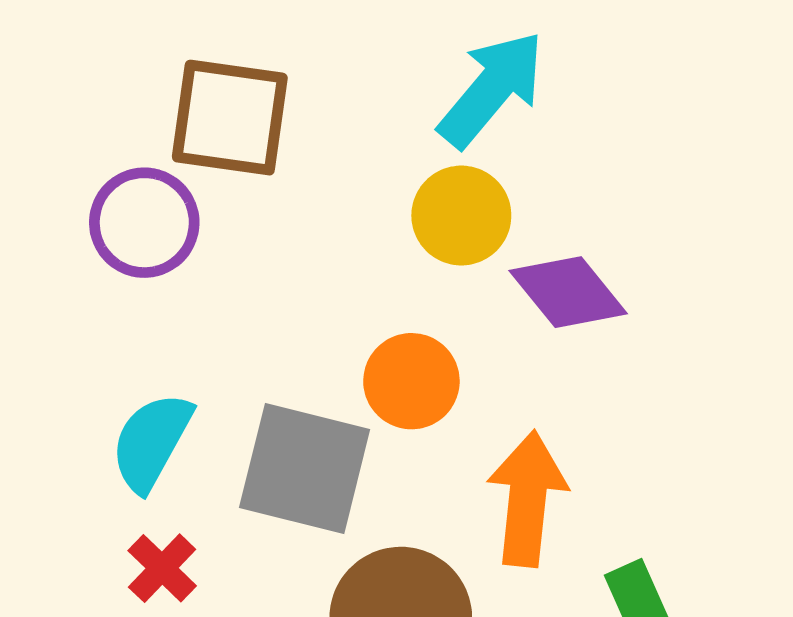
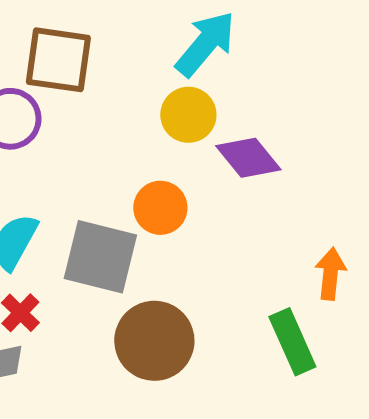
orange arrow: (527, 499) -> (330, 274), moved, size x0.7

